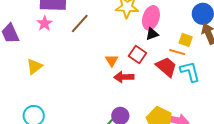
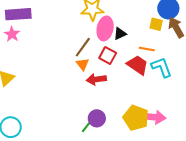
pink ellipse: (151, 18) -> (105, 28), moved
brown line: (80, 24) -> (83, 47), moved
yellow square: (186, 40) -> (156, 24), moved

